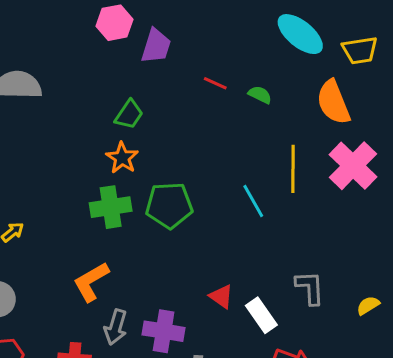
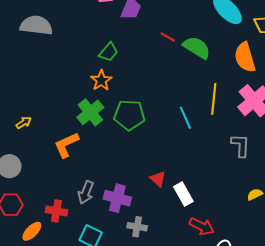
green semicircle: (260, 95) -> (197, 48), size x1.8
green cross: (111, 207) -> (90, 112), turned -36
orange L-shape: (91, 282) -> (66, 145), moved
gray L-shape: (310, 288) -> (240, 145), moved

